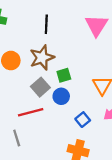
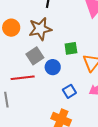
green square: (64, 75) -> (71, 48), moved

